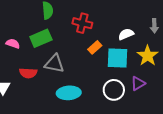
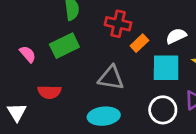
pink semicircle: (13, 44) -> (28, 54), turned 32
orange rectangle: (95, 47) -> (139, 43), moved
gray triangle: (54, 64) -> (111, 78), moved

